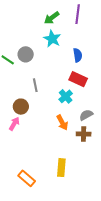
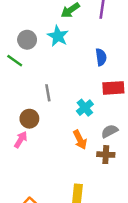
cyan star: (52, 39) -> (58, 36), moved
gray circle: (26, 54) -> (27, 40), moved
red rectangle: (78, 79) -> (113, 88), moved, turned -30

